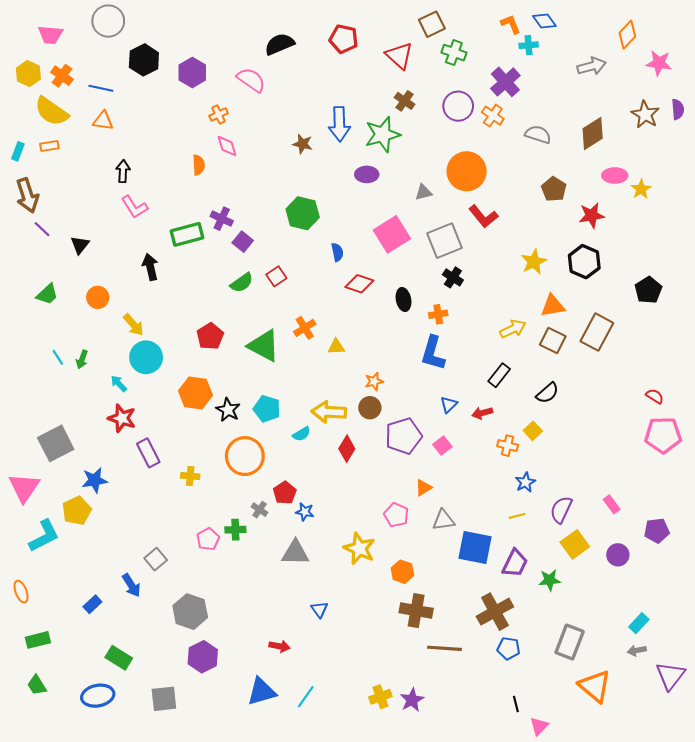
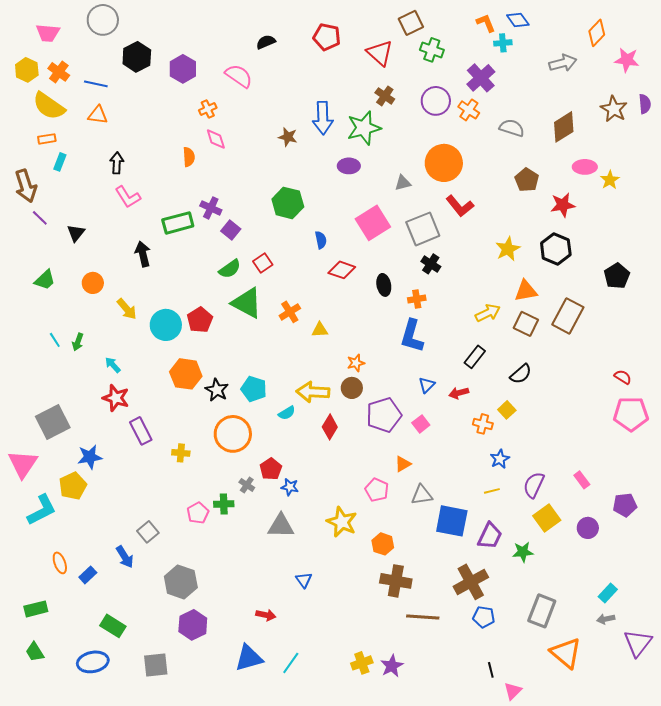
black semicircle: (280, 44) -> (266, 42), size x0.7
cyan rectangle: (18, 151) -> (60, 162), moved
green triangle: (264, 346) -> (247, 303), moved
cyan circle: (146, 357) -> (166, 325), moved
orange ellipse: (21, 592) -> (60, 563), moved

